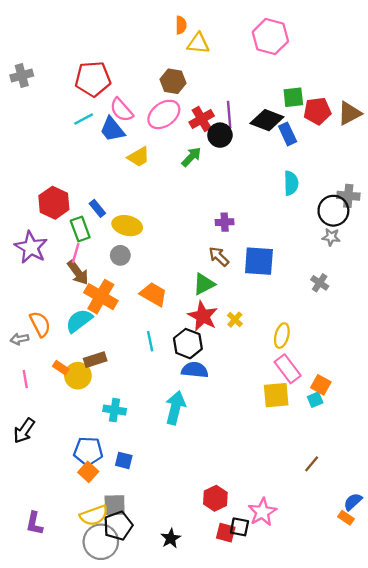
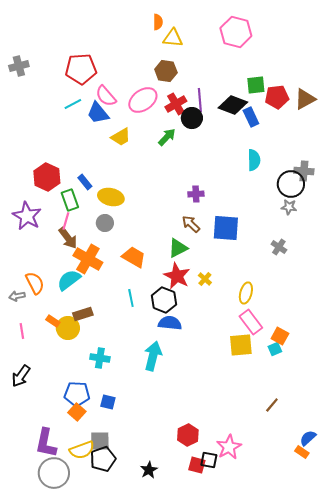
brown hexagon: (173, 81) -> (166, 71), moved
purple L-shape: (34, 523) -> (46, 443), moved, size x1.4
gray circle: (101, 542) -> (54, 473), moved

